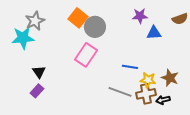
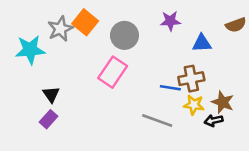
purple star: (140, 16) -> (170, 21), moved
orange square: (78, 18) -> (85, 22), moved
gray star: (35, 21) -> (60, 29), moved
brown cross: (146, 94) -> (191, 79), moved
black arrow: (163, 100) -> (214, 121), moved

